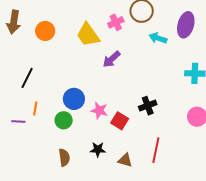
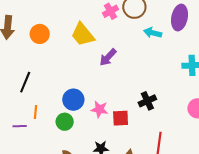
pink cross: (116, 22) -> (110, 11), moved
red square: (120, 121) -> (121, 118), turned -30

